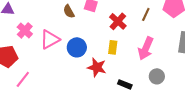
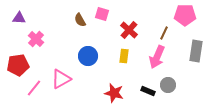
brown line: (146, 14) -> (164, 33), moved
pink triangle: (50, 39) -> (61, 79), moved
red star: (97, 67) -> (114, 93), moved
black rectangle: (125, 84) -> (148, 91), moved

